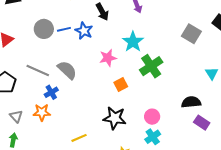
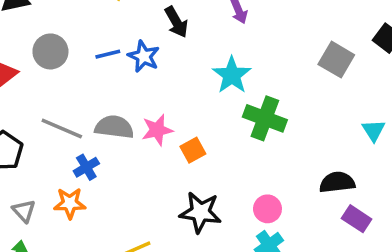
gray circle: (44, 29) -> (50, 51), moved
pink star: (108, 58) -> (157, 130), moved
green cross: (151, 66) -> (265, 118), turned -35
gray semicircle: (67, 70) -> (114, 127), turned -35
orange square: (121, 85) -> (193, 150), moved

